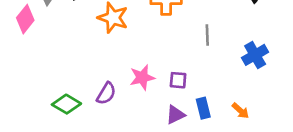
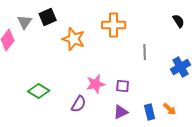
purple semicircle: (106, 93) -> (79, 104), moved
green diamond: (66, 104) -> (39, 91), moved
blue rectangle: (203, 108) -> (150, 112), moved

